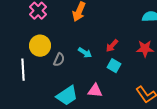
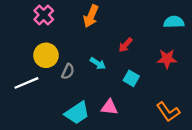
red arrow: (112, 46) -> (125, 45), moved
white line: (23, 70) -> (26, 83), turned 70

